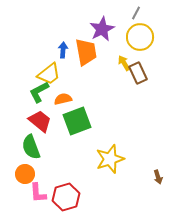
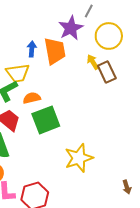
gray line: (136, 13) -> (89, 11), moved
yellow trapezoid: (49, 74) -> (18, 73), turned 30
brown arrow: (158, 177) -> (127, 187), moved

